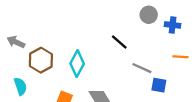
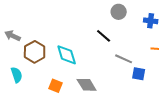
gray circle: (149, 15) -> (119, 12), moved
cyan diamond: (77, 64) -> (67, 55), turned -45

